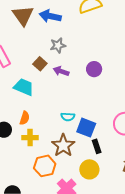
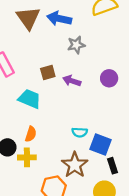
gray star: (58, 45) -> (76, 45), moved
brown square: (40, 64) -> (48, 73), turned 32
yellow cross: (30, 138) -> (27, 157), moved

